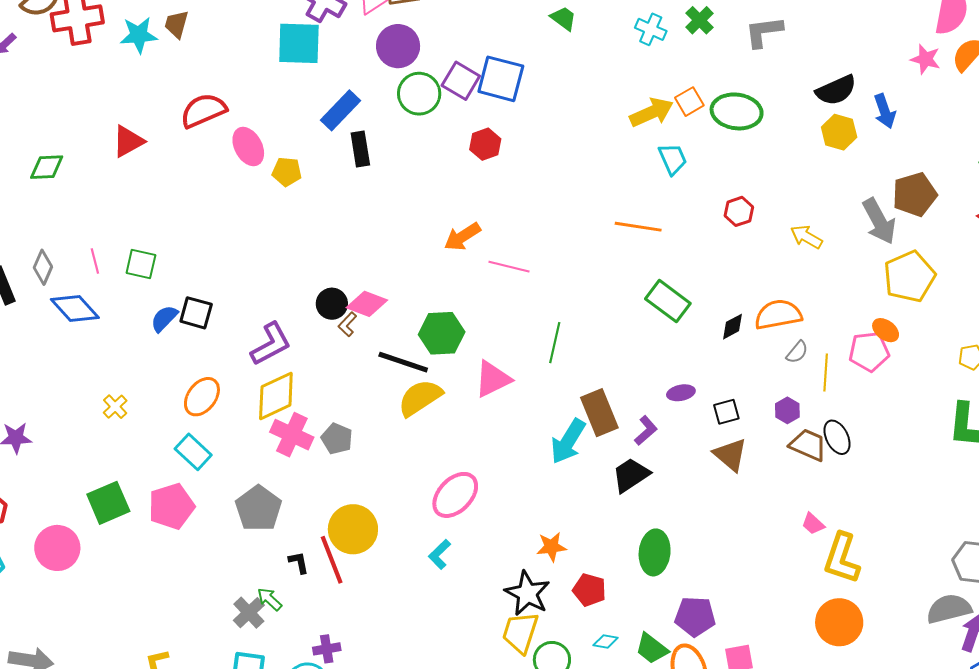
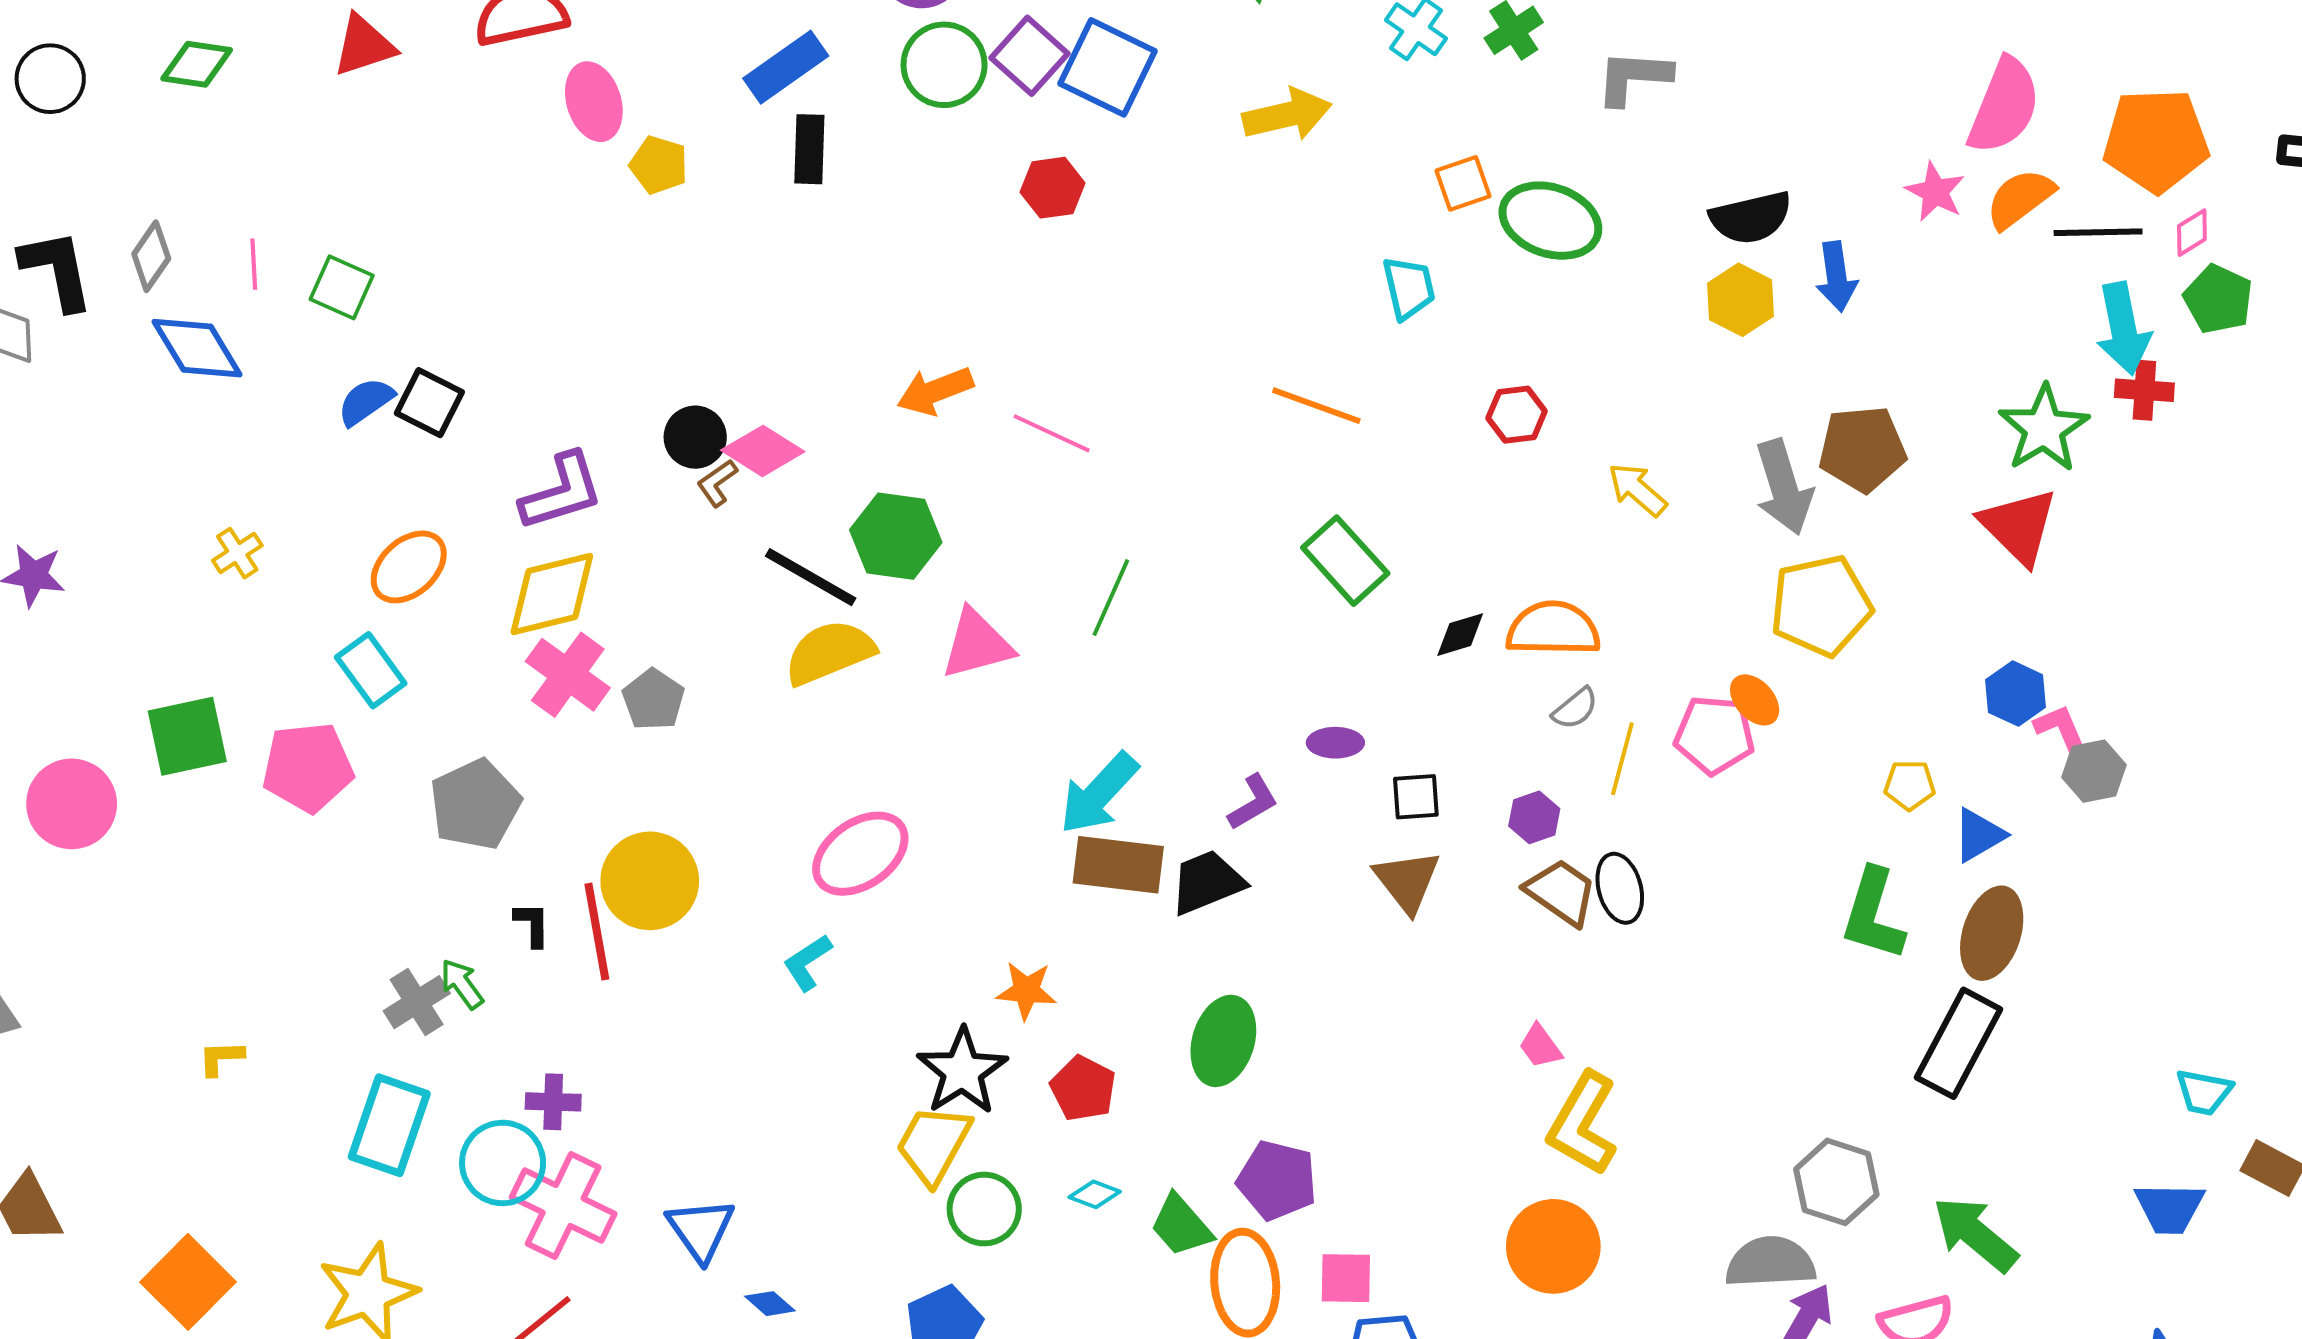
yellow arrow: (652, 112) -> (1287, 115), moved
orange arrow: (462, 237) -> (935, 391), moved
brown rectangle: (599, 413) -> (1118, 865), moved, turned -72

